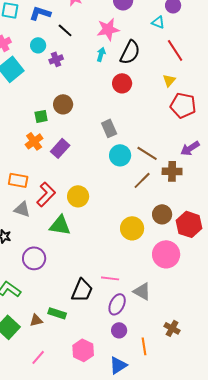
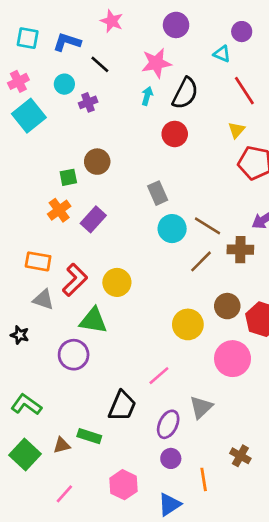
purple circle: (34, 258) -> (74, 355), moved
pink line: (110, 278) -> (159, 376), moved, turned -48
gray triangle: (142, 291) -> (201, 407), turned 48

